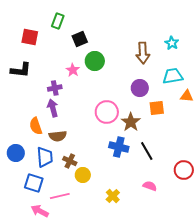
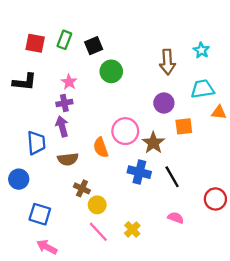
green rectangle: (58, 21) -> (64, 40), moved
pink star: (73, 70) -> (69, 82), moved
orange semicircle: (36, 126) -> (101, 147), moved
blue trapezoid: (45, 157) -> (36, 143), moved
pink line: (60, 196) -> (98, 232), moved, turned 60

